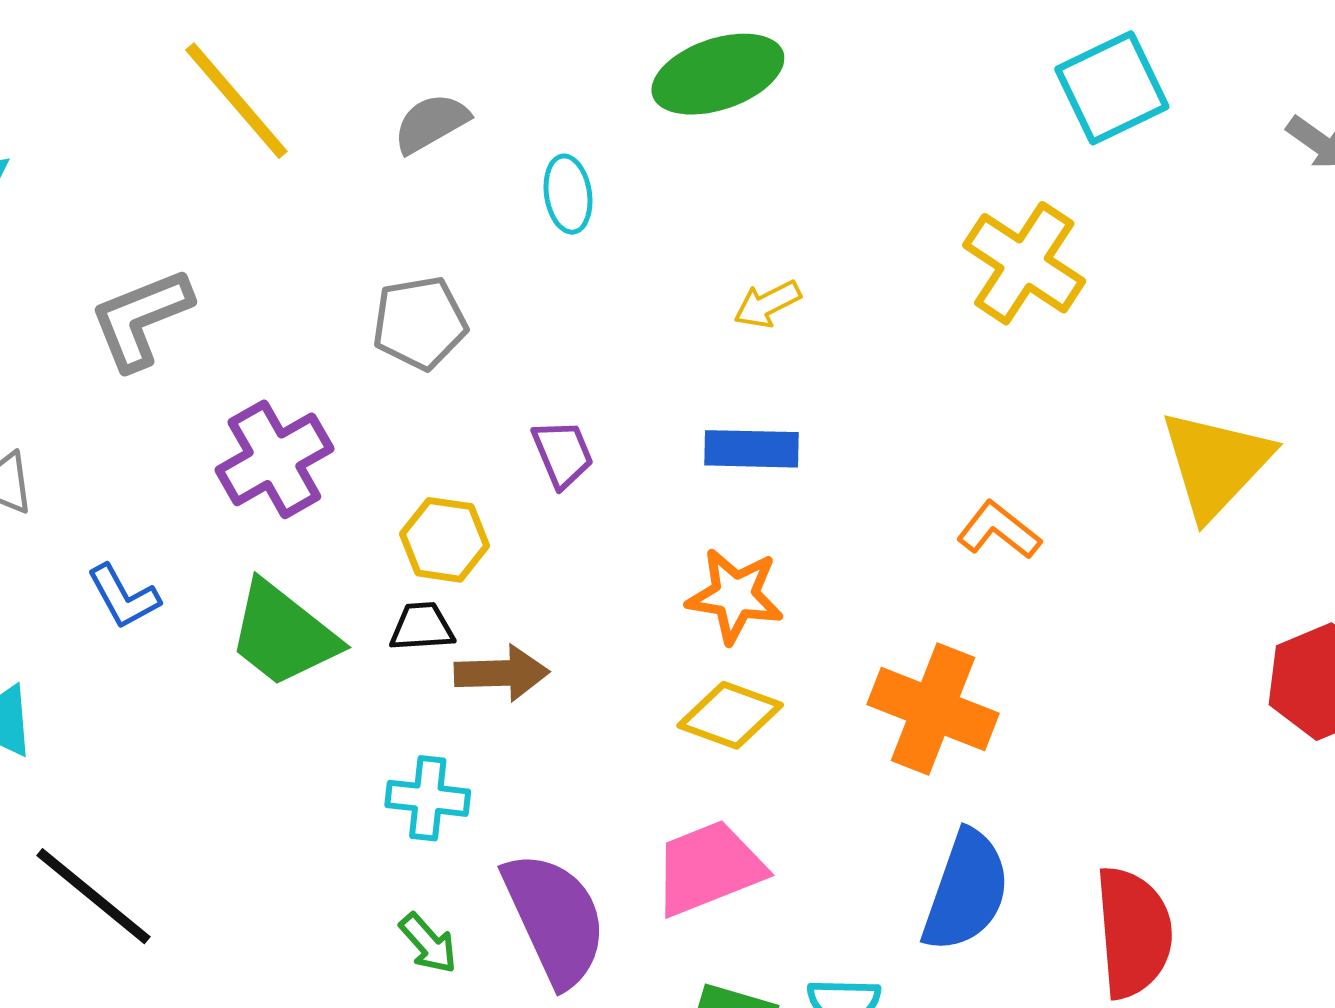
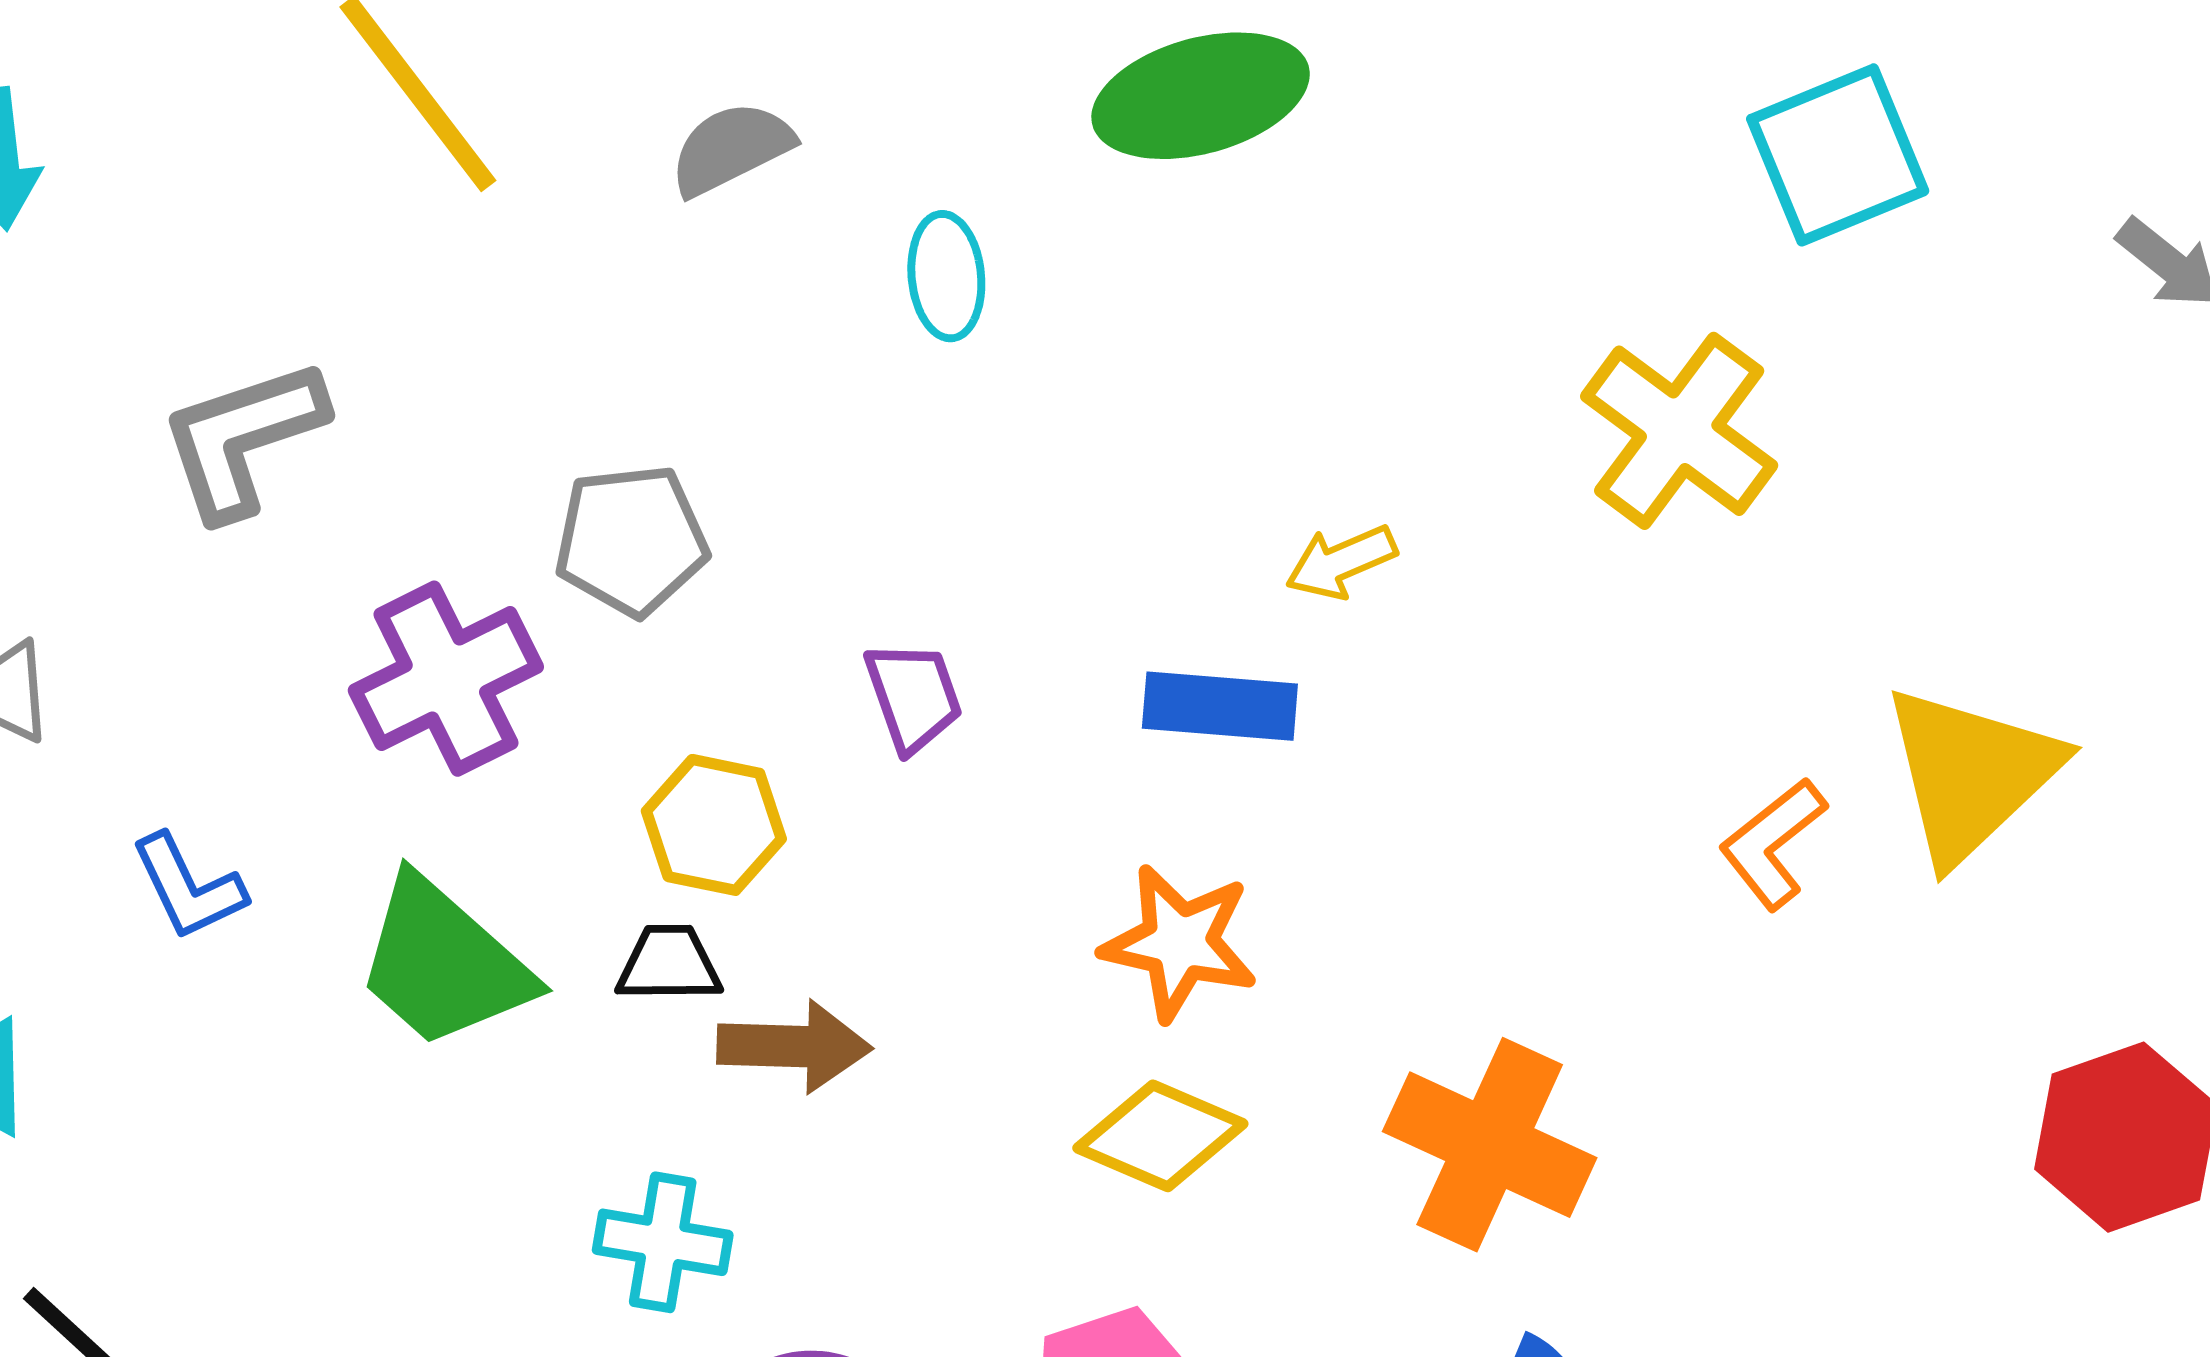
yellow arrow: (767, 304) -> (1341, 562), moved
gray pentagon: (420, 323) -> (631, 540), moved
orange L-shape: (999, 530) -> (1773, 843), moved, turned -80

